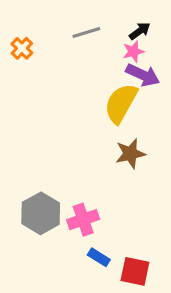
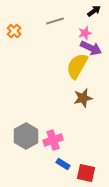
black arrow: (140, 31) -> (94, 11), moved

